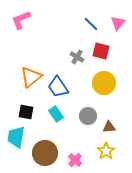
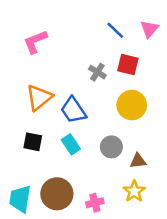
pink L-shape: (21, 20) -> (35, 42), moved
cyan trapezoid: (16, 137) -> (20, 199), moved
pink cross: (75, 160) -> (95, 203), turned 32

